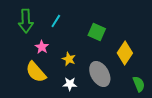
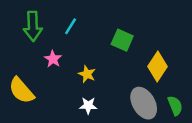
yellow semicircle: (36, 72) -> (21, 90), moved
gray ellipse: (100, 74) -> (144, 103), moved

